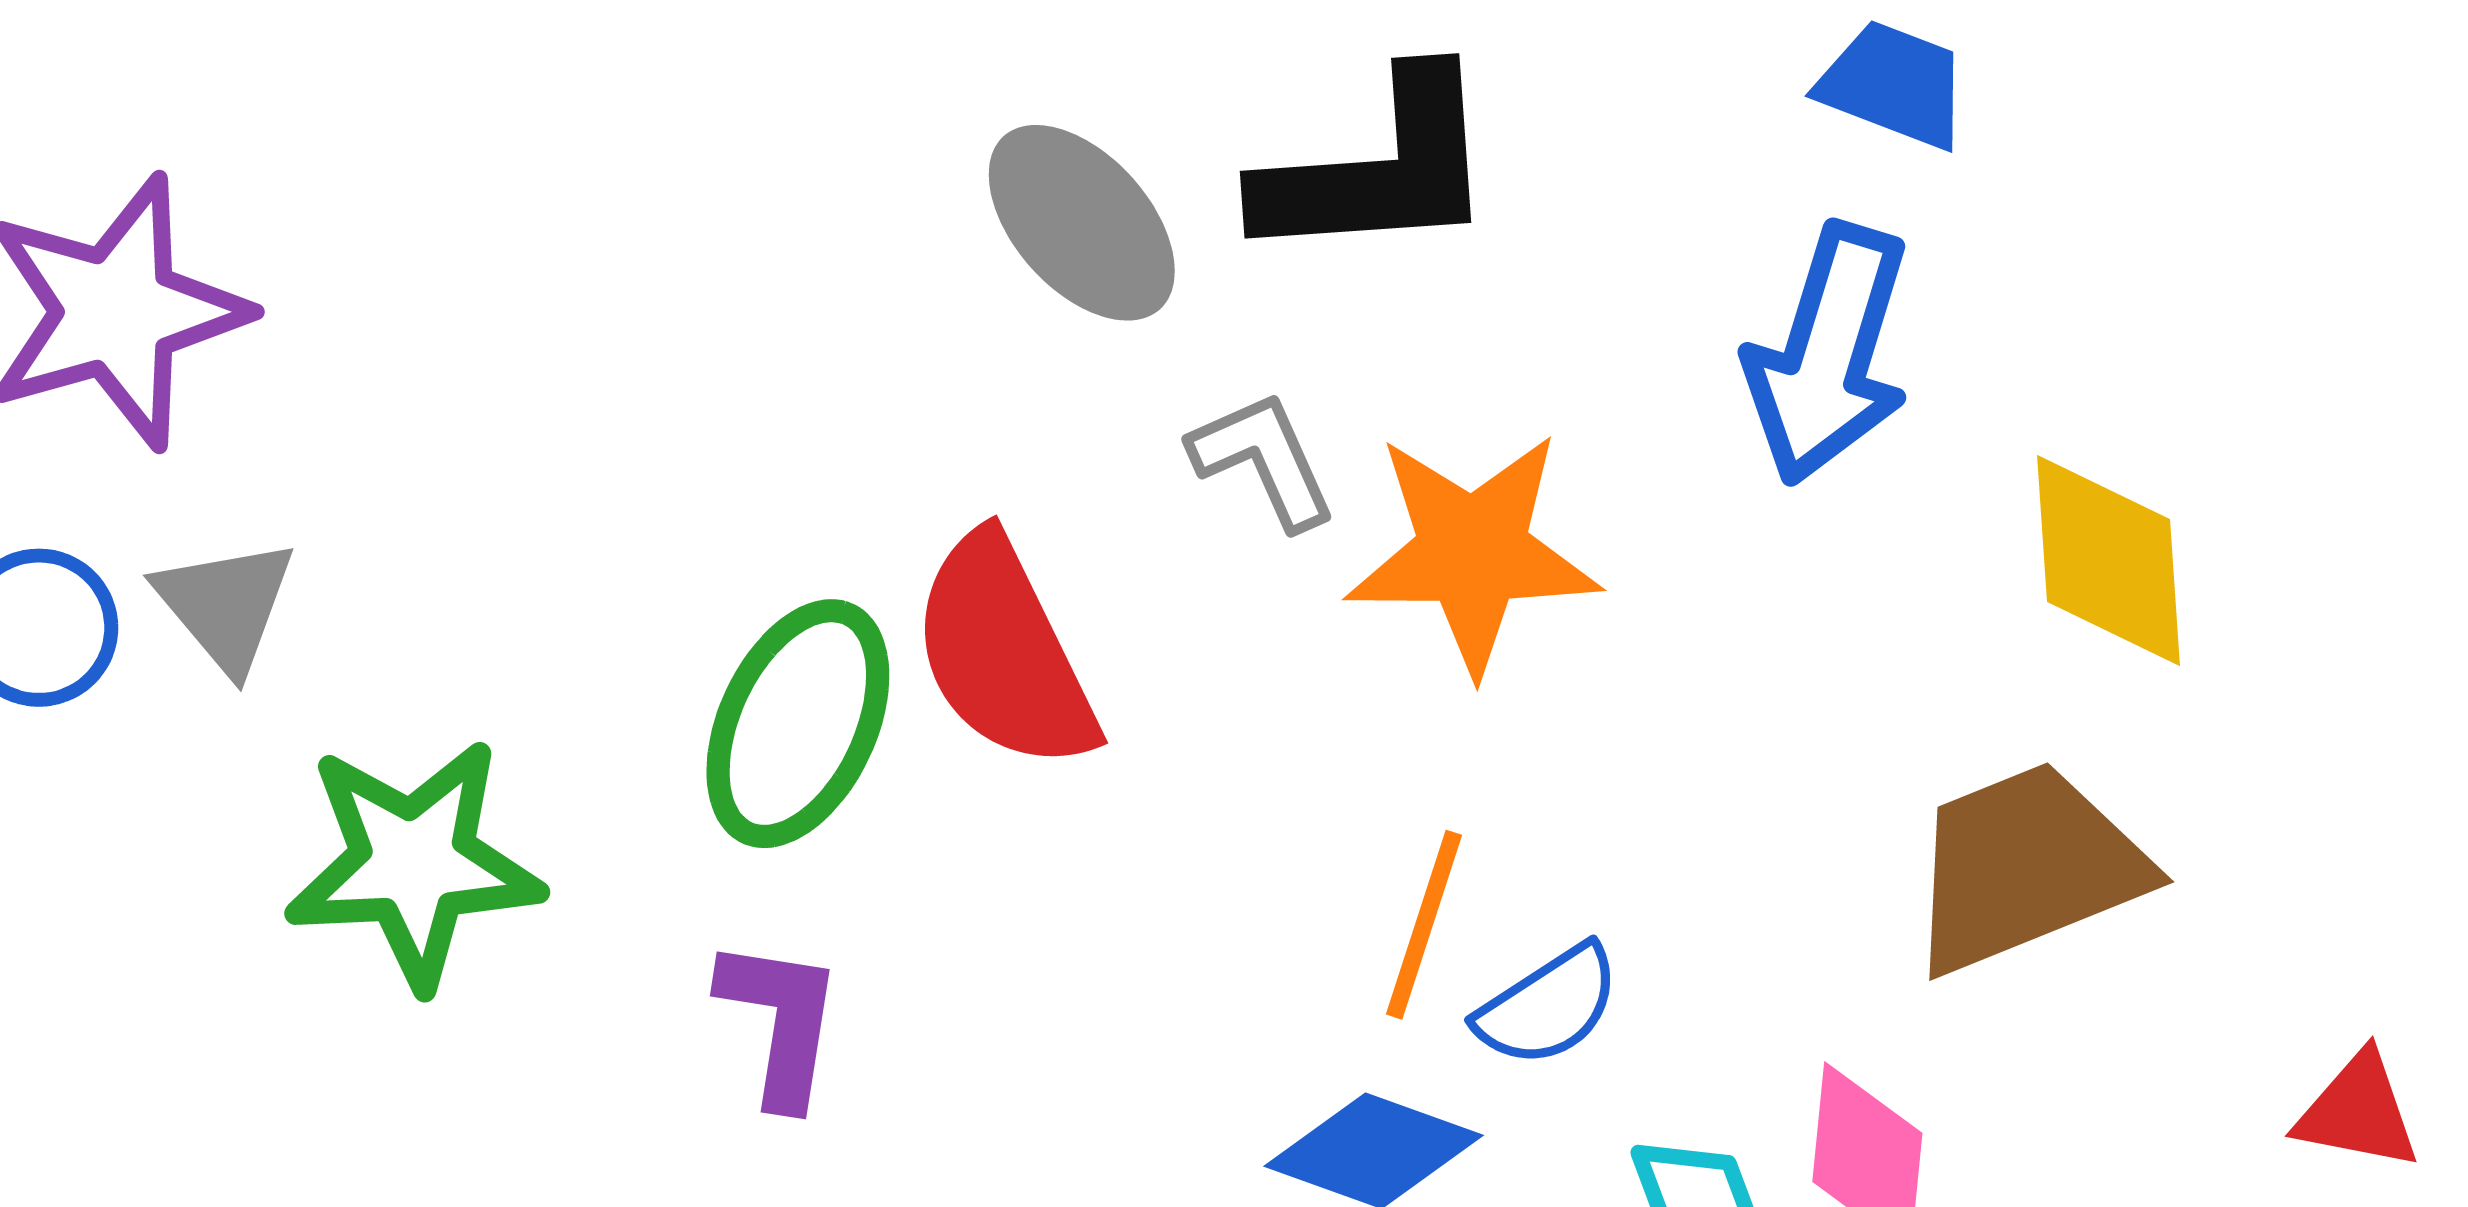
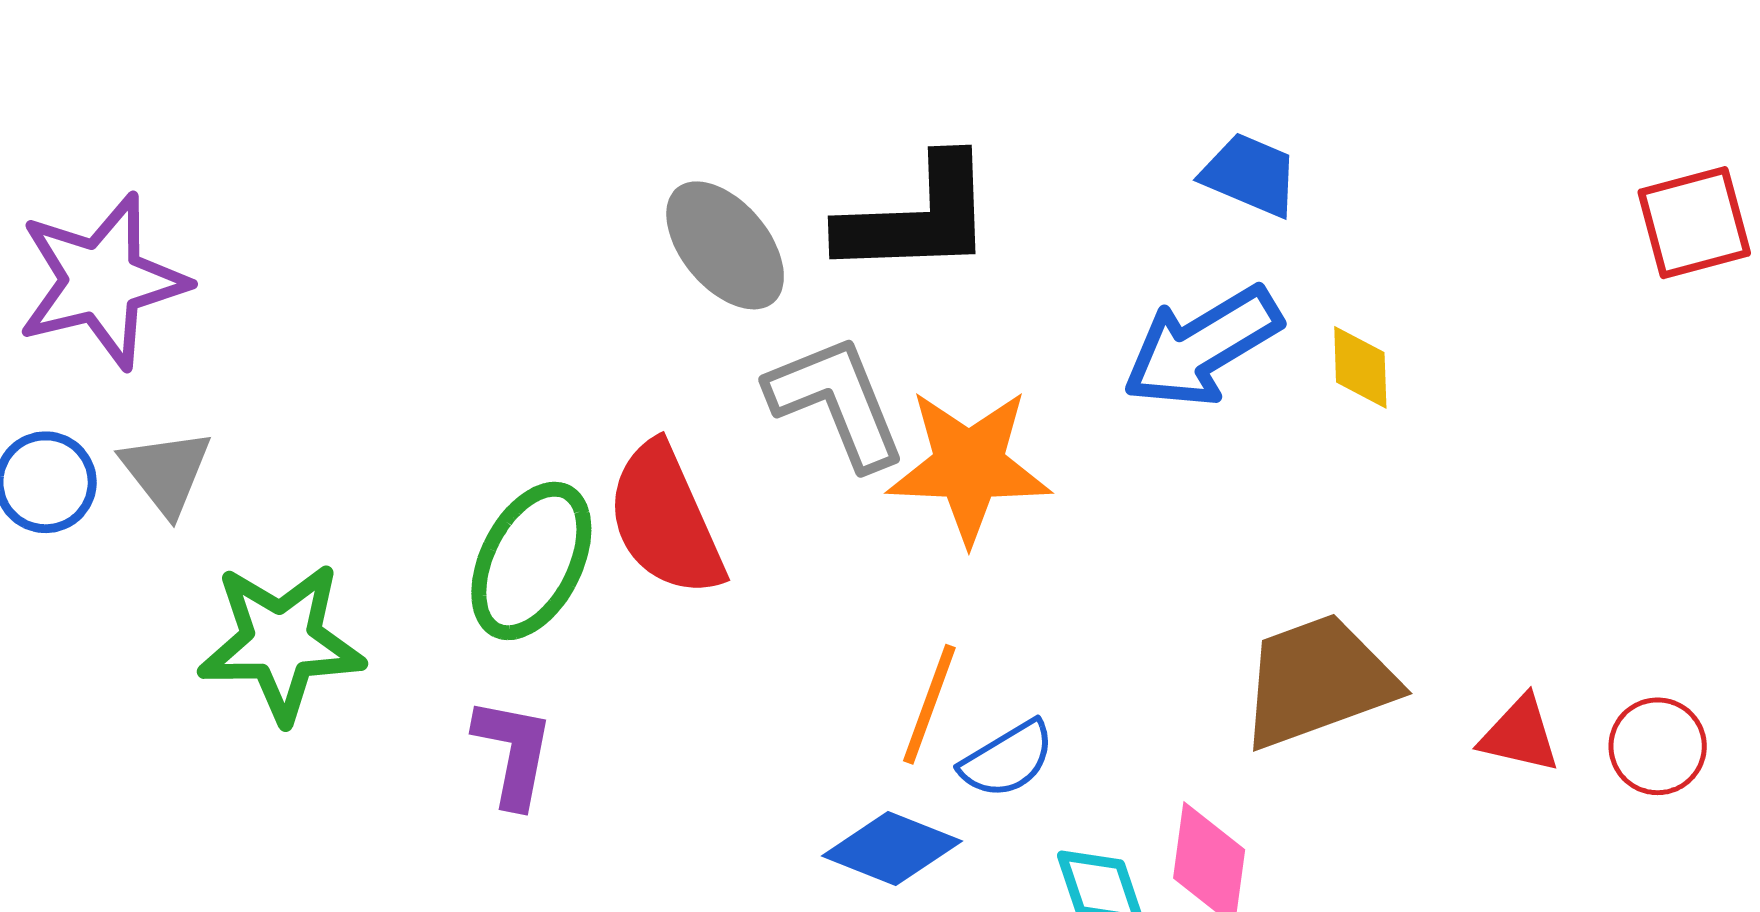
blue arrow: (1828, 354) -> (1202, 347), turned 40
gray L-shape: (1263, 460) -> (836, 402), size x1.5
yellow diamond: (2108, 561) -> (1360, 367), moved, size x0.6
red triangle: (2358, 1111) -> (1520, 734), moved

